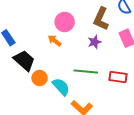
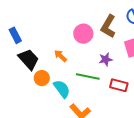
pink circle: (65, 22) -> (83, 34), moved
orange arrow: (55, 41) -> (61, 56), moved
purple star: (95, 42) -> (106, 59), moved

